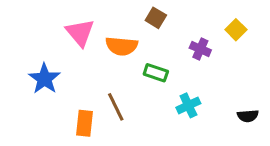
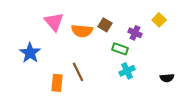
brown square: (156, 18) -> (105, 25), moved
green rectangle: (156, 73) -> (120, 49), moved

